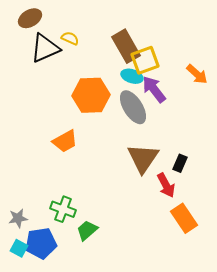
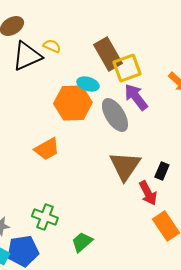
cyan ellipse: (132, 76) -> (88, 84), moved
green trapezoid: (87, 230) -> (82, 242), moved

